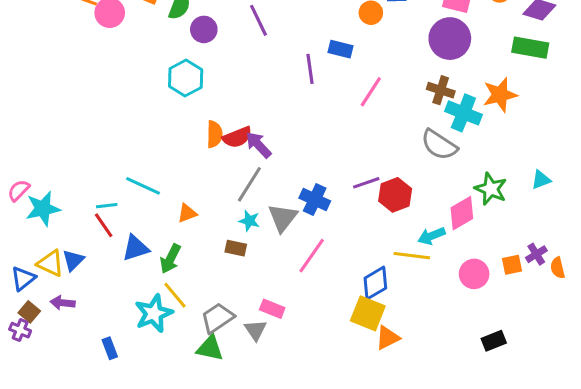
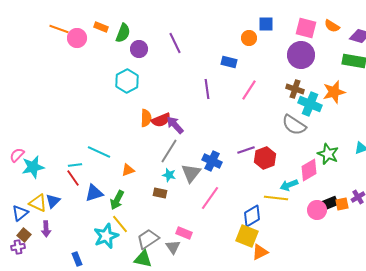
purple line: (310, 69) -> (207, 89), moved
purple arrow: (63, 303) -> (46, 229), turned -98
purple cross: (20, 330) -> (18, 247), turned -32
black rectangle: (494, 341) -> (330, 203), moved

